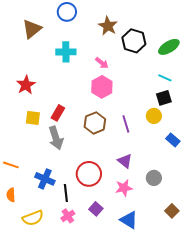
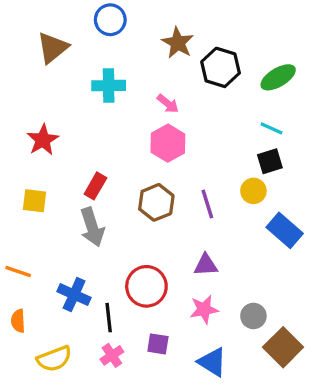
yellow square: (33, 118) -> (35, 201), moved
blue rectangle: (173, 140) -> (285, 230), size x1.5
purple triangle: (125, 161) -> (206, 265), turned -42
gray circle: (154, 178) -> (253, 316), moved
purple square: (96, 209) -> (158, 344), turned -32
brown square: (172, 211) -> (283, 347), size x1.6

